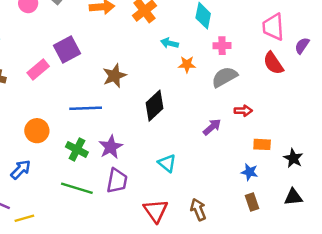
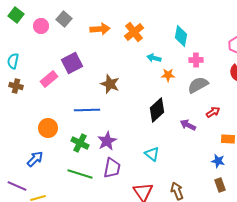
brown star: (114, 76) -> (110, 84), turned -30
black diamond: (154, 106) -> (157, 110), moved
red arrow: (243, 111) -> (213, 112), turned -32
purple arrow: (212, 127) -> (188, 125), turned -112

